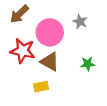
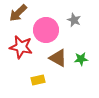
brown triangle: (50, 62) -> (58, 58), moved

